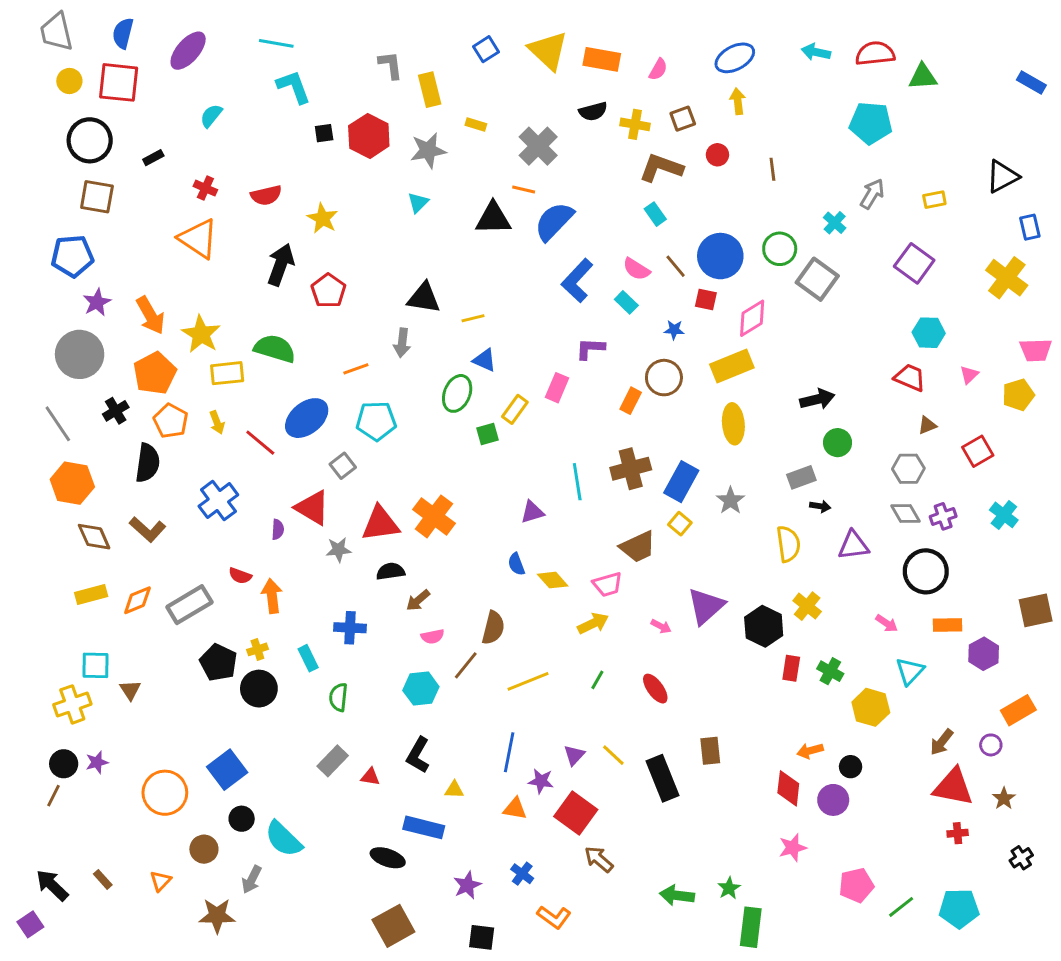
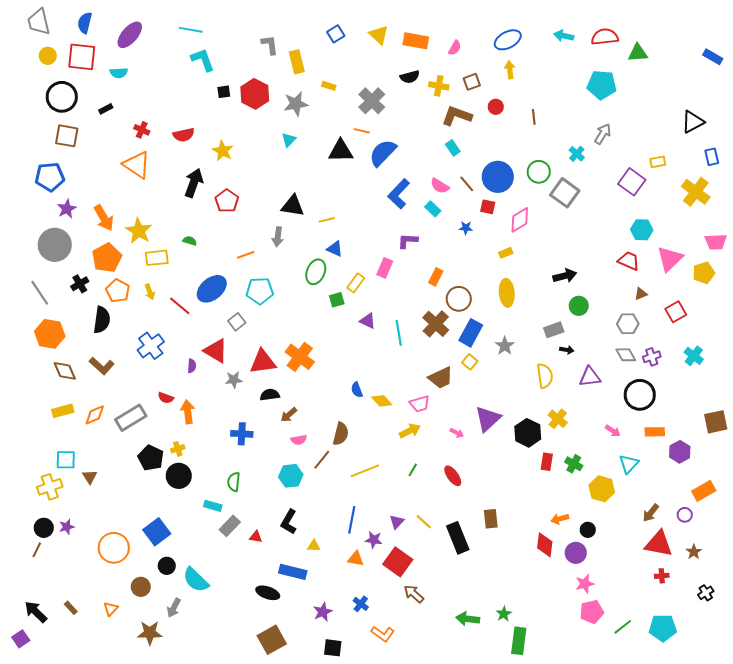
yellow triangle: (548, 51) -> (379, 35), size x0.7
cyan semicircle: (211, 116) -> (119, 73), moved, turned -132
yellow rectangle: (934, 200) -> (658, 162), moved
green semicircle: (275, 349) -> (190, 241), size x0.5
yellow rectangle: (732, 366) -> (506, 253), size x0.5
pink triangle: (969, 375) -> (670, 259), size x2.0
brown circle: (664, 378) -> (459, 299), moved
brown cross: (631, 469) -> (436, 324), turned -32
purple triangle: (532, 512) -> (368, 321), moved, turned 42
cyan rectangle: (308, 658) -> (213, 506), moved, turned -48
pink star: (793, 848) -> (585, 584), moved

